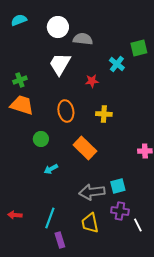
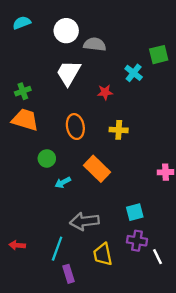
cyan arrow: (51, 169) -> (63, 182), moved
gray arrow: (92, 192) -> (84, 221), moved

